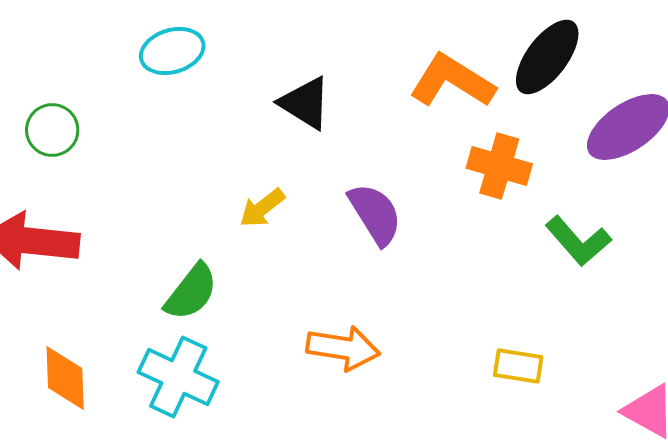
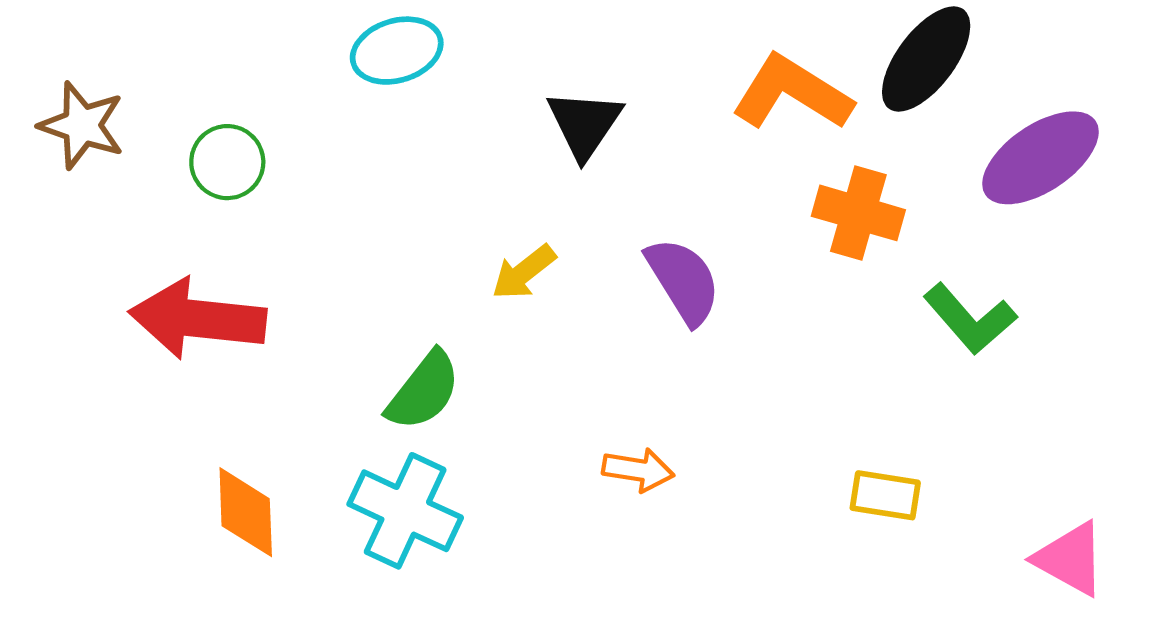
black triangle: (305, 103) -> (584, 124), turned 32
orange arrow: (343, 348) -> (638, 470), size x0.7

